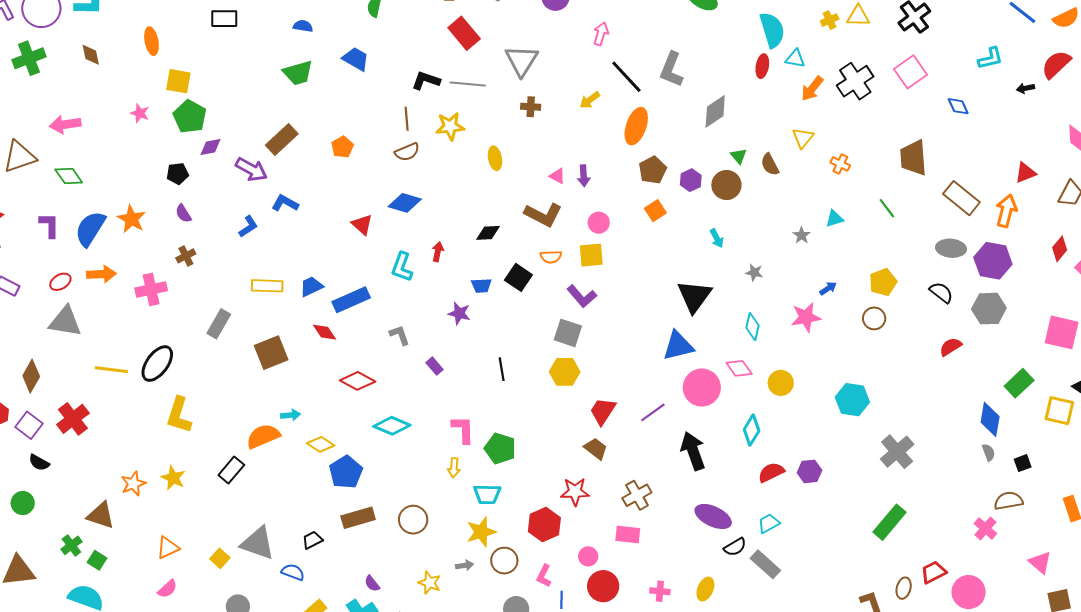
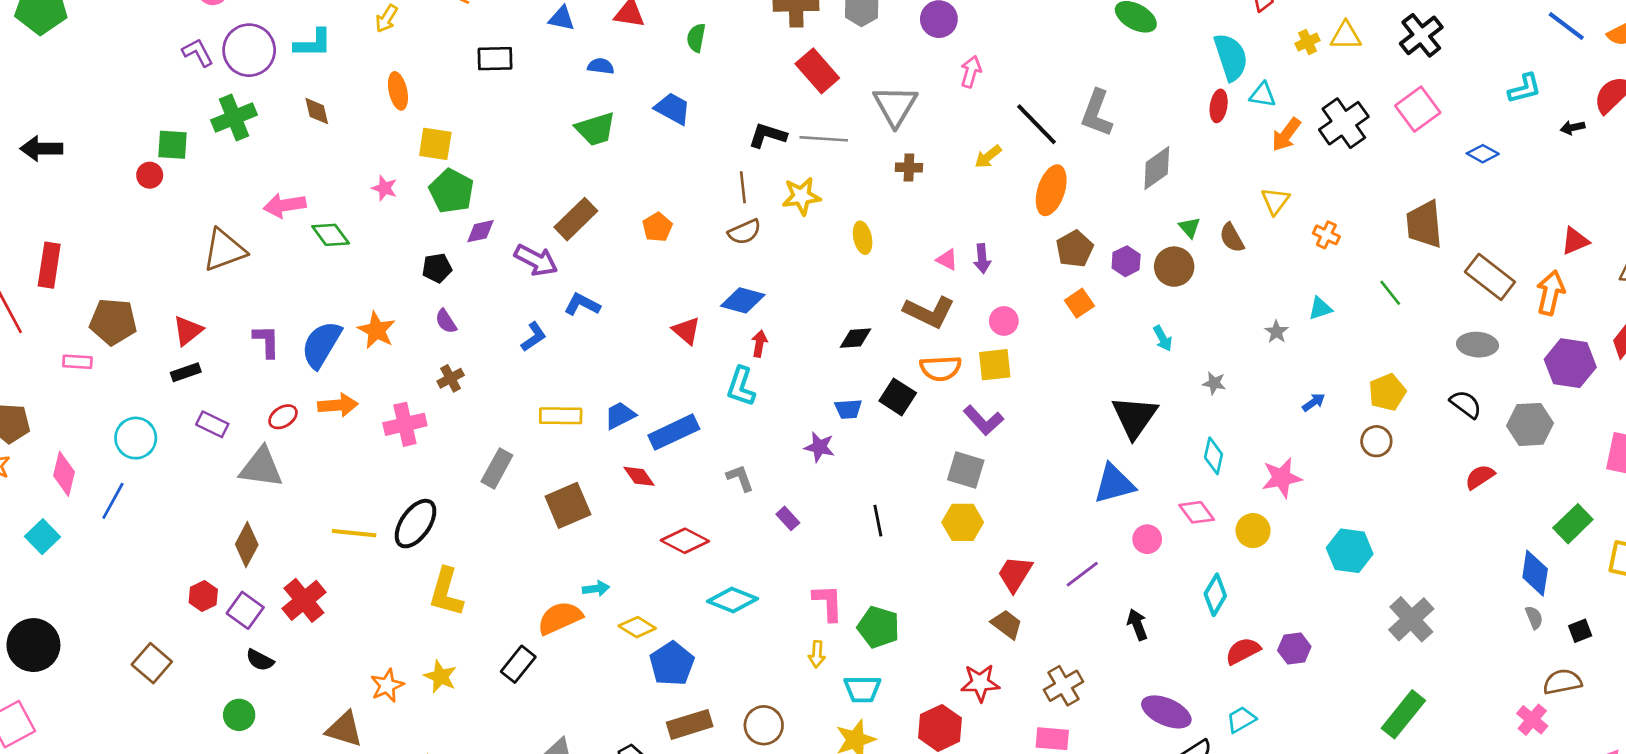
pink arrow: (601, 34) -> (971, 72), moved
blue diamond: (958, 106) -> (1483, 154), turned -35
green diamond: (69, 176) -> (331, 235), moved
red arrow: (438, 252) -> (759, 344), moved
orange semicircle: (551, 257) -> (941, 368), size x1.4
purple hexagon: (993, 261) -> (1570, 363), moved
pink star: (806, 317) -> (1282, 478), moved
gray triangle: (65, 322) -> (261, 467), moved
pink circle: (702, 388) -> (1147, 539), size x0.6
black arrow: (693, 451) -> (1137, 625), size x0.6

